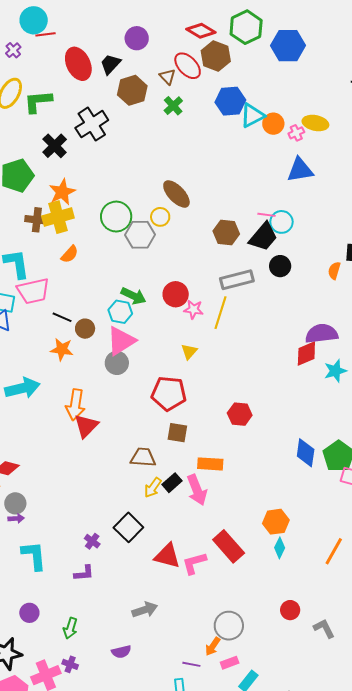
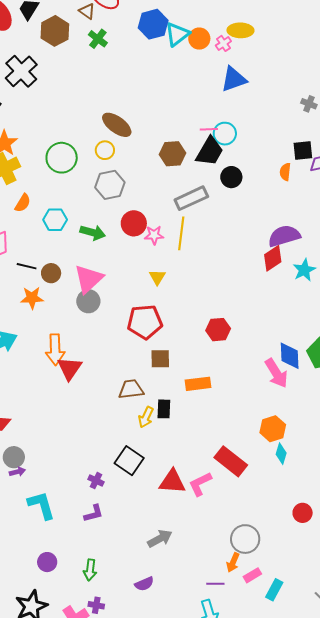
gray hexagon: (140, 235) -> (110, 185), moved
cyan hexagon: (120, 312) -> (55, 220), moved
black rectangle: (172, 483) -> (164, 409), turned -36
pink arrow: (197, 490) -> (276, 373), moved

